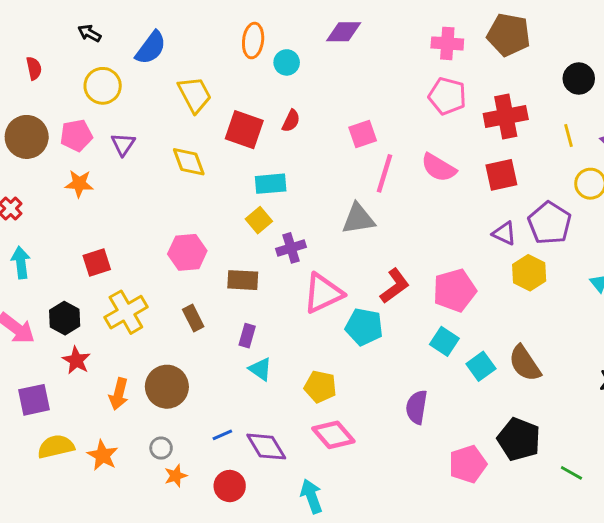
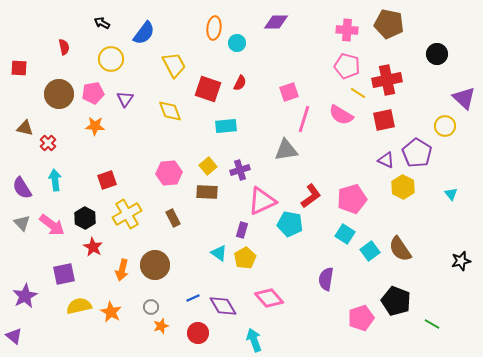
yellow line: (569, 135) -> (358, 93), moved, turned -42
yellow square: (259, 220) -> (208, 166), moved
purple rectangle: (247, 336) -> (242, 230), moved
yellow pentagon: (320, 387) -> (245, 258), moved, turned 30

